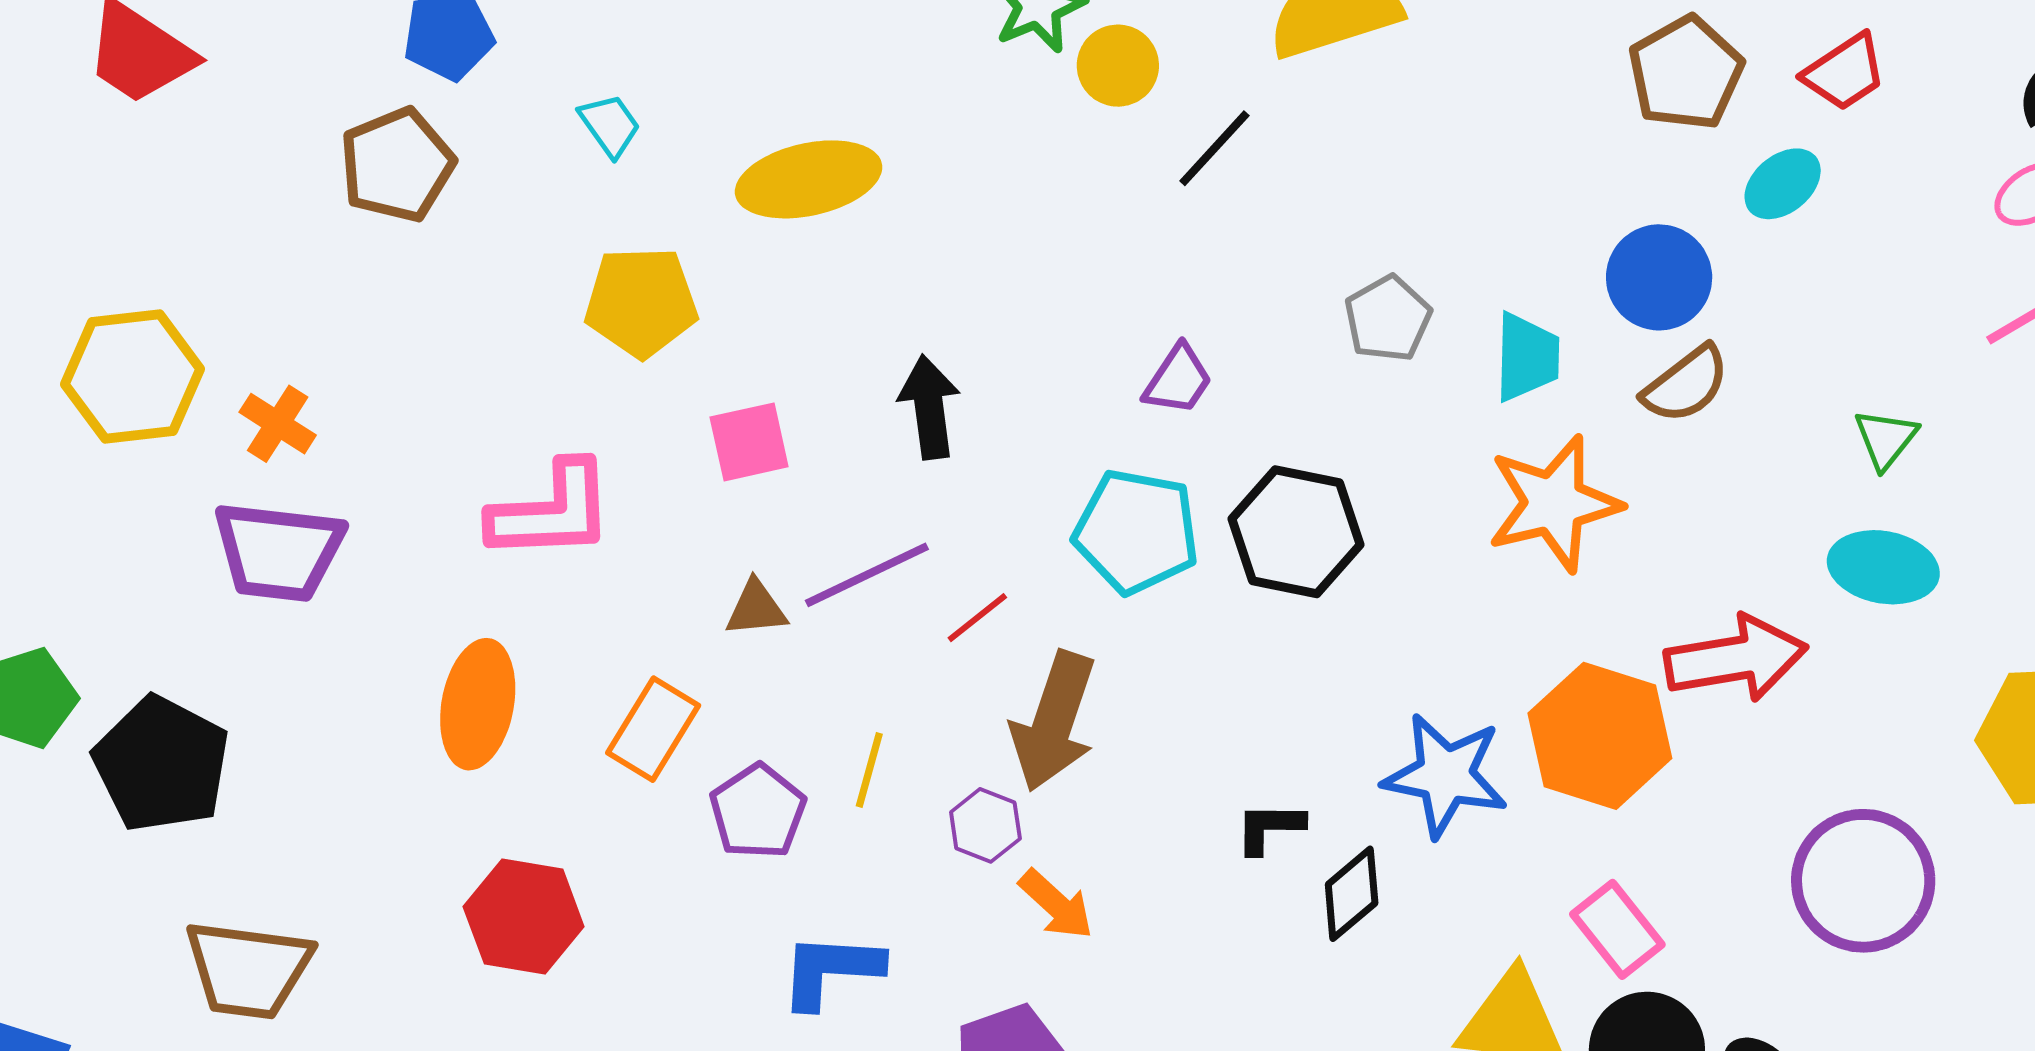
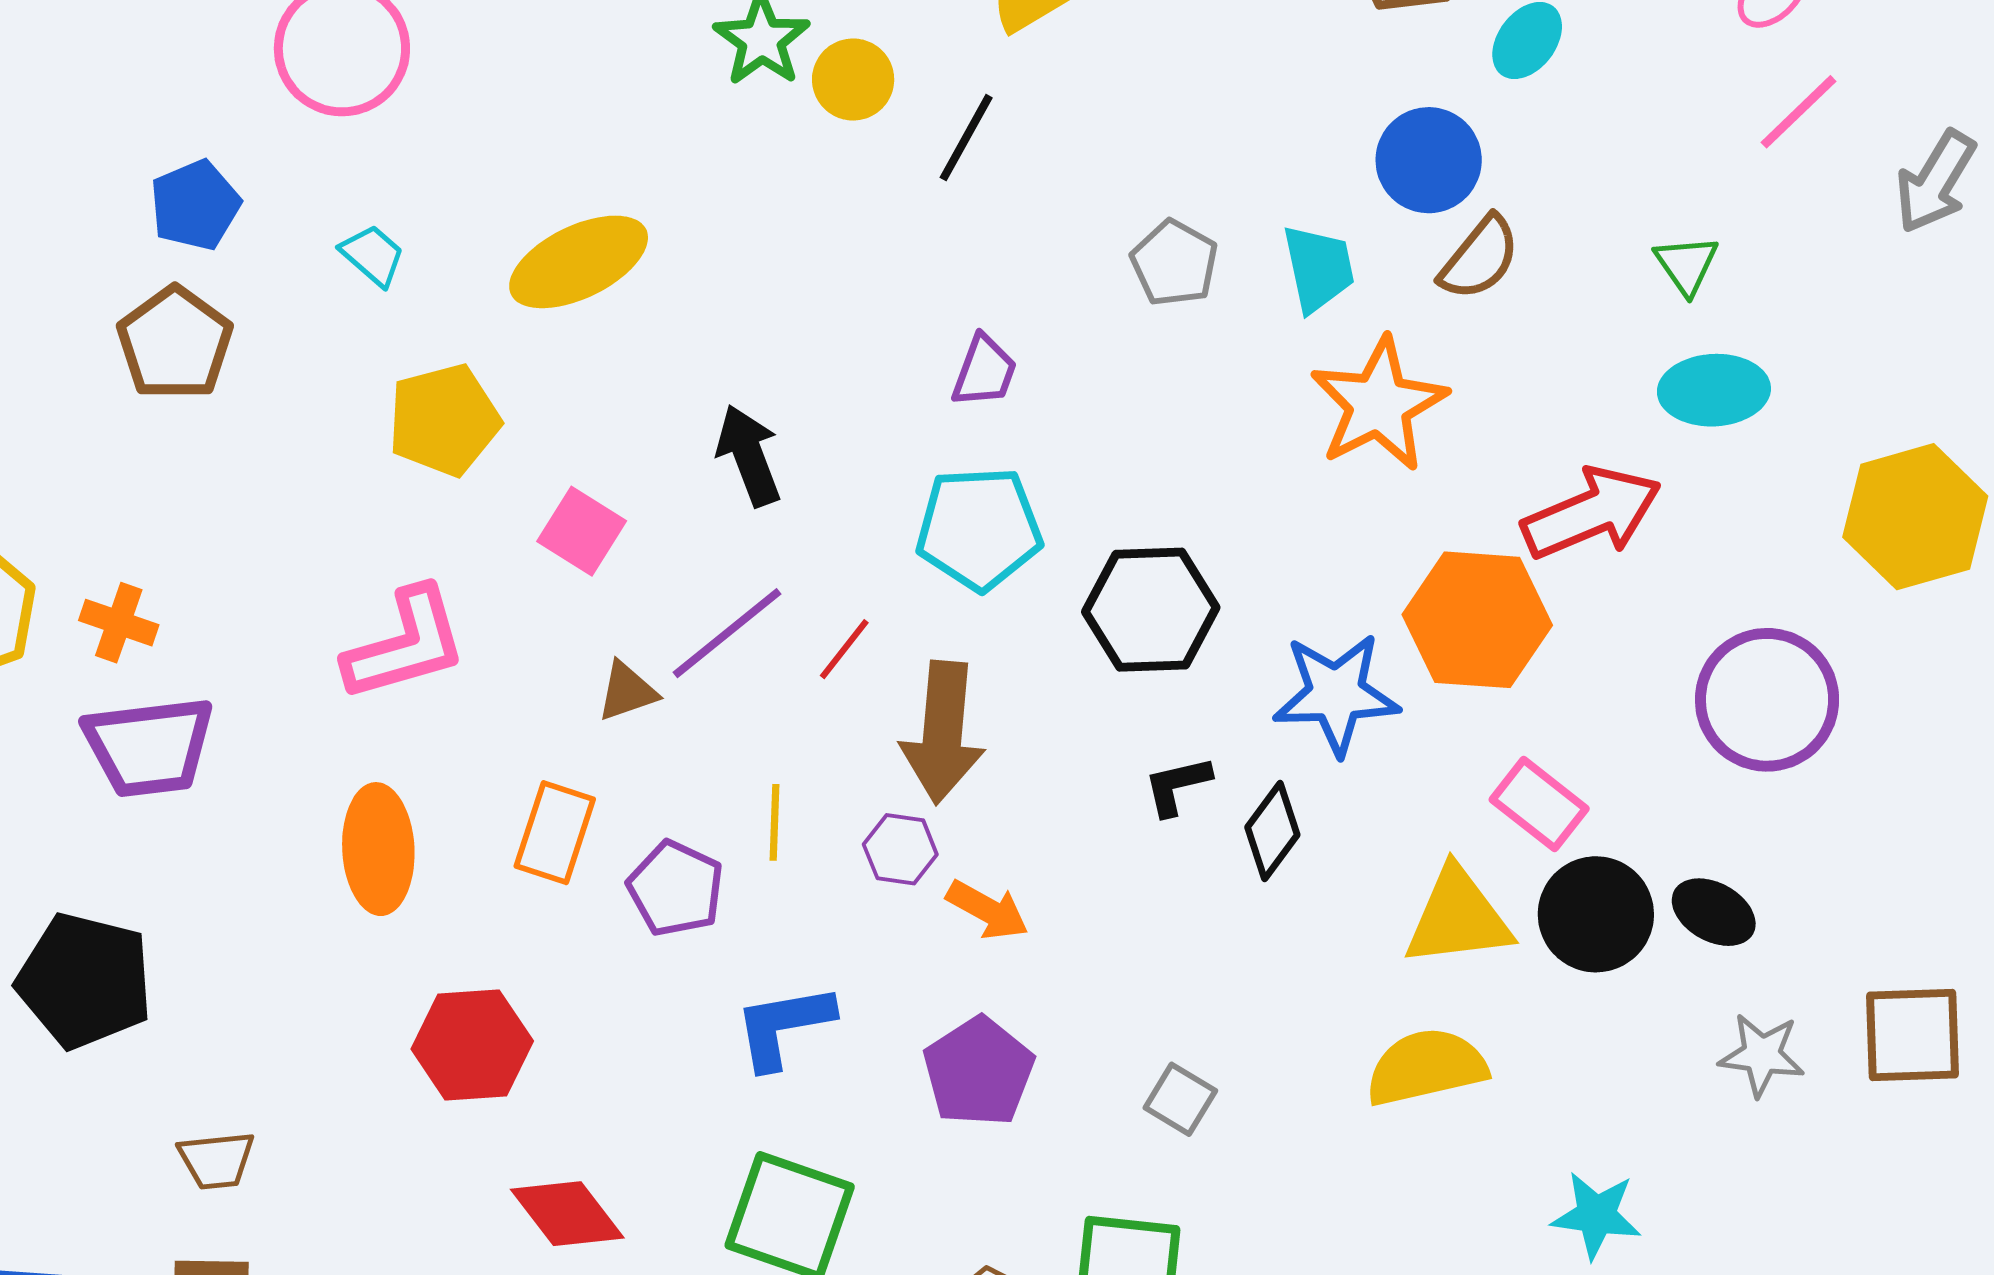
pink square: (749, 442) -> (582, 531), turned -32
black hexagon: (1296, 532) -> (1151, 610), moved
brown trapezoid: (248, 969) -> (217, 1160), size x0.6

